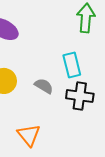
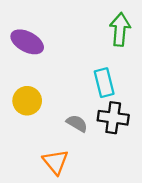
gray semicircle: (44, 86) -> (77, 123), moved

